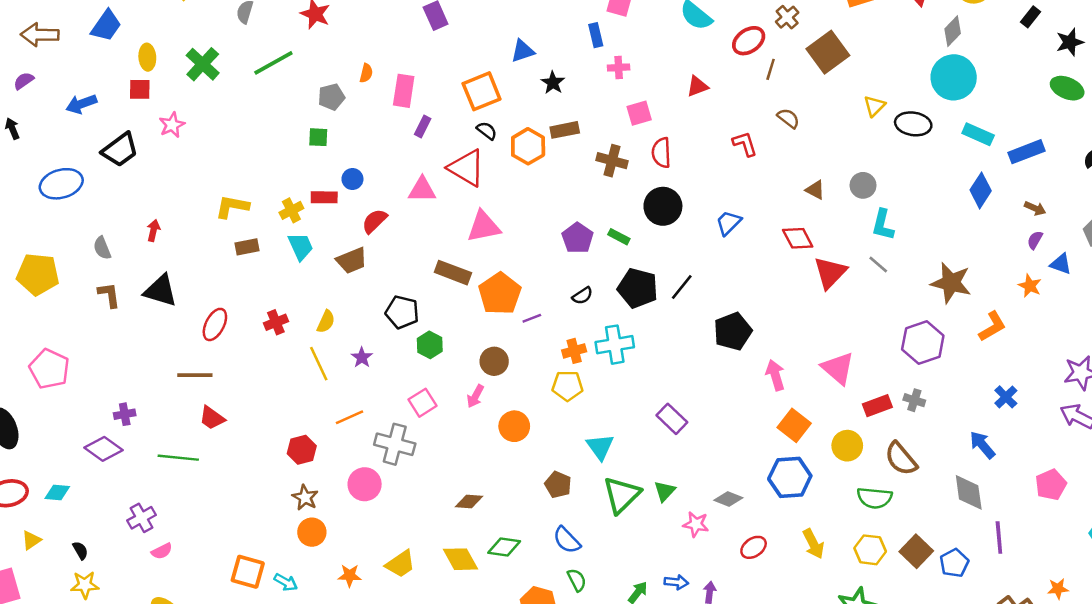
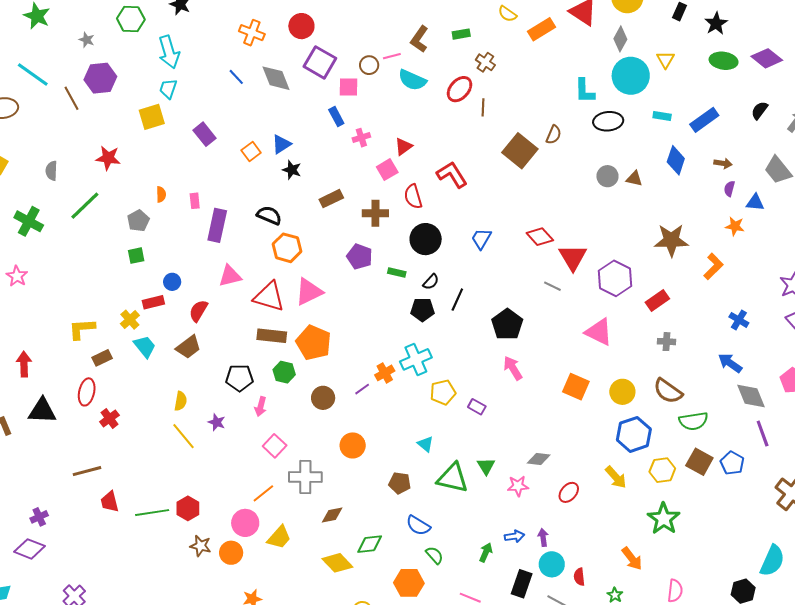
brown square: (828, 52) -> (520, 151), moved
black star: (553, 83) -> (292, 170), moved
red triangle: (697, 86) -> (403, 146), moved
pink rectangle: (404, 91) -> (195, 201), size x0.6
orange square: (482, 91) -> (251, 151), moved, size x0.6
yellow triangle: (875, 106) -> (665, 60), moved
brown semicircle: (788, 118) -> (554, 135), moved, turned 90
purple rectangle: (423, 126) -> (217, 225), size x1.8
black semicircle: (487, 131) -> (269, 215), size x1.4
cyan rectangle: (978, 134) -> (662, 116), size x0.7
red L-shape: (745, 144) -> (452, 175), moved, size x1.4
orange hexagon: (528, 146) -> (287, 248), moved
red triangle: (467, 168) -> (269, 297), moved
gray circle: (863, 185) -> (607, 176), moved
brown triangle: (815, 190) -> (634, 179), moved
cyan L-shape: (883, 225) -> (585, 91), moved
pink triangle: (484, 227) -> (309, 292), moved
red arrow: (153, 230) -> (24, 364), size x1.4
purple pentagon: (577, 238) -> (360, 257), moved
gray line: (878, 265) -> (552, 286), moved
black pentagon: (638, 288) -> (423, 310), size x0.7
black semicircle: (582, 296) -> (431, 282), moved
purple line: (532, 318) -> (362, 389), moved
red cross: (276, 322) -> (109, 418), moved
red ellipse: (215, 324) -> (87, 392), moved
purple hexagon: (923, 343) -> (615, 278), moved
green hexagon: (430, 345) -> (284, 372), moved
pink arrow: (775, 375) -> (513, 368), moved
yellow pentagon: (568, 386) -> (443, 392), moved
pink arrow: (475, 396) -> (261, 407), moved
red rectangle: (877, 406) -> (657, 300), moved
orange line: (349, 417) -> (263, 493), moved
red trapezoid: (212, 418) -> (110, 502), turned 55
purple rectangle: (672, 419) -> (477, 407), size x0.7
gray cross: (395, 444) -> (305, 477), moved
cyan triangle: (600, 447) -> (425, 444), size x0.7
green line: (178, 458) -> (152, 513), moved
blue hexagon: (790, 477) -> (634, 434), moved
gray diamond: (969, 492) -> (751, 396), moved
green triangle: (622, 495) -> (453, 478), turned -48
green semicircle: (874, 498) -> (693, 421), moved
orange circle: (312, 532) -> (231, 553), moved
yellow trapezoid: (400, 564) -> (279, 537), moved

